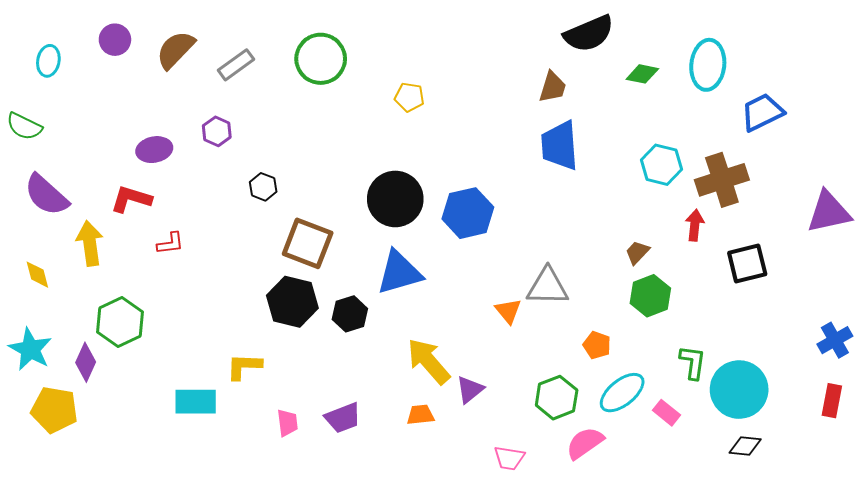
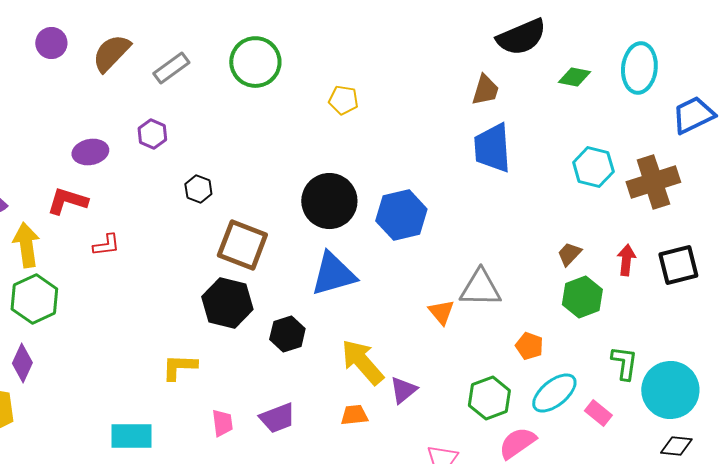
red arrow: (695, 225) -> (626, 260), moved
black hexagon: (350, 314) -> (287, 334), moved
green hexagon: (120, 322) -> (34, 299), moved
cyan rectangle: (196, 402) -> (131, 436), moved

